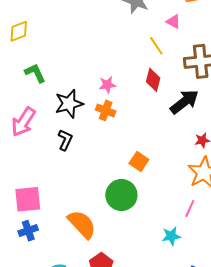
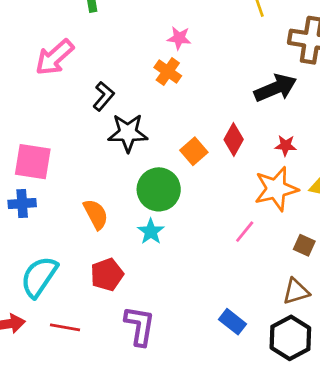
red diamond: (153, 80) -> (234, 140), moved
black star: (69, 104) -> (128, 133), moved
orange semicircle: (82, 224) -> (96, 214), size x0.7
cyan star: (171, 236) -> (151, 232), moved, turned 30

